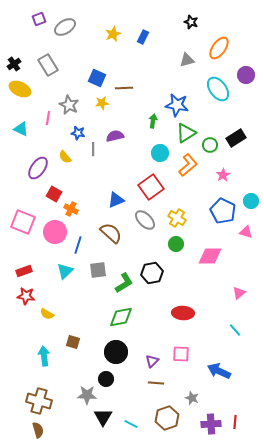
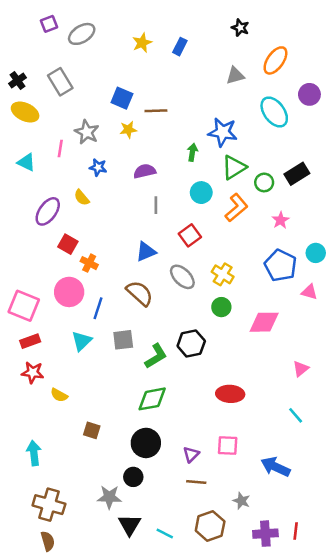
gray line: (93, 149) -> (156, 205), moved
red square: (151, 187) -> (190, 235), size x0.7
pink square: (23, 222) -> (24, 306), moved
cyan arrow: (44, 356) -> (34, 453), moved

